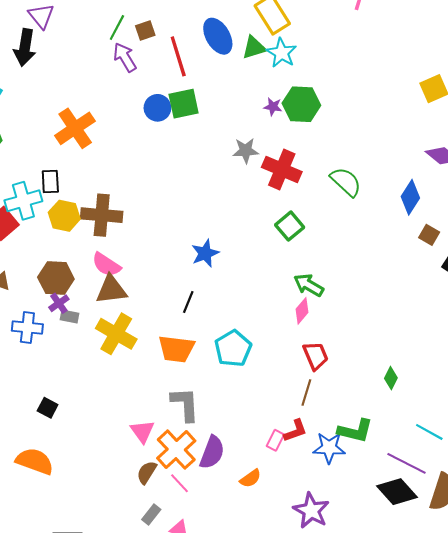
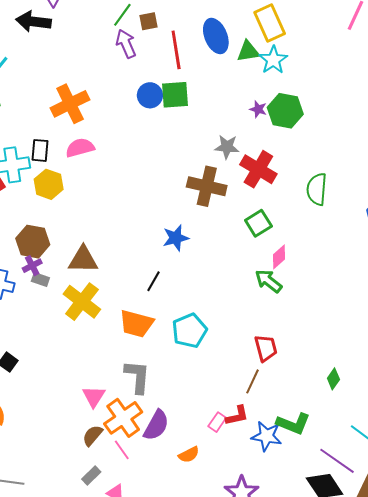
black arrow: (25, 47) -> (34, 22), turned 80
green semicircle: (346, 182) -> (317, 189), turned -136
brown cross: (102, 215) -> (207, 186), moved
pink semicircle: (106, 265) -> (80, 148), moved, turned 124
pink diamond: (302, 311) -> (279, 257), moved

